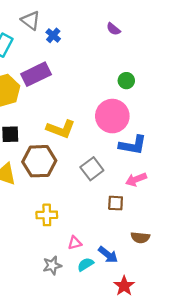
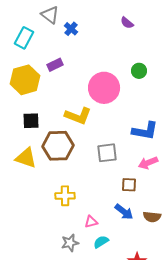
purple rectangle: (36, 74) -> (55, 65), size x0.6
pink circle: (112, 116) -> (104, 88), moved
gray square: (92, 169) -> (107, 153), turned 30
blue arrow: (108, 255) -> (124, 212), moved

